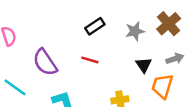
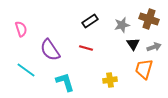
brown cross: (169, 24) -> (149, 19), turned -30
black triangle: (144, 65) -> (133, 44), moved

